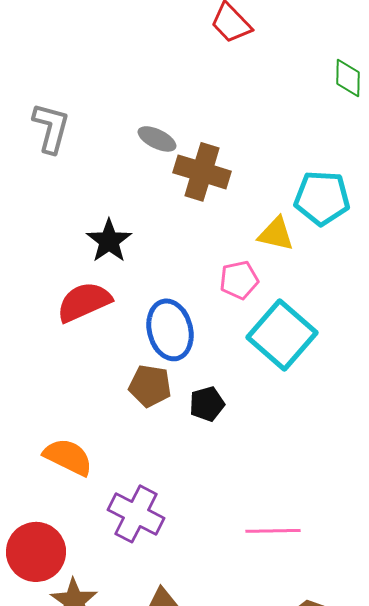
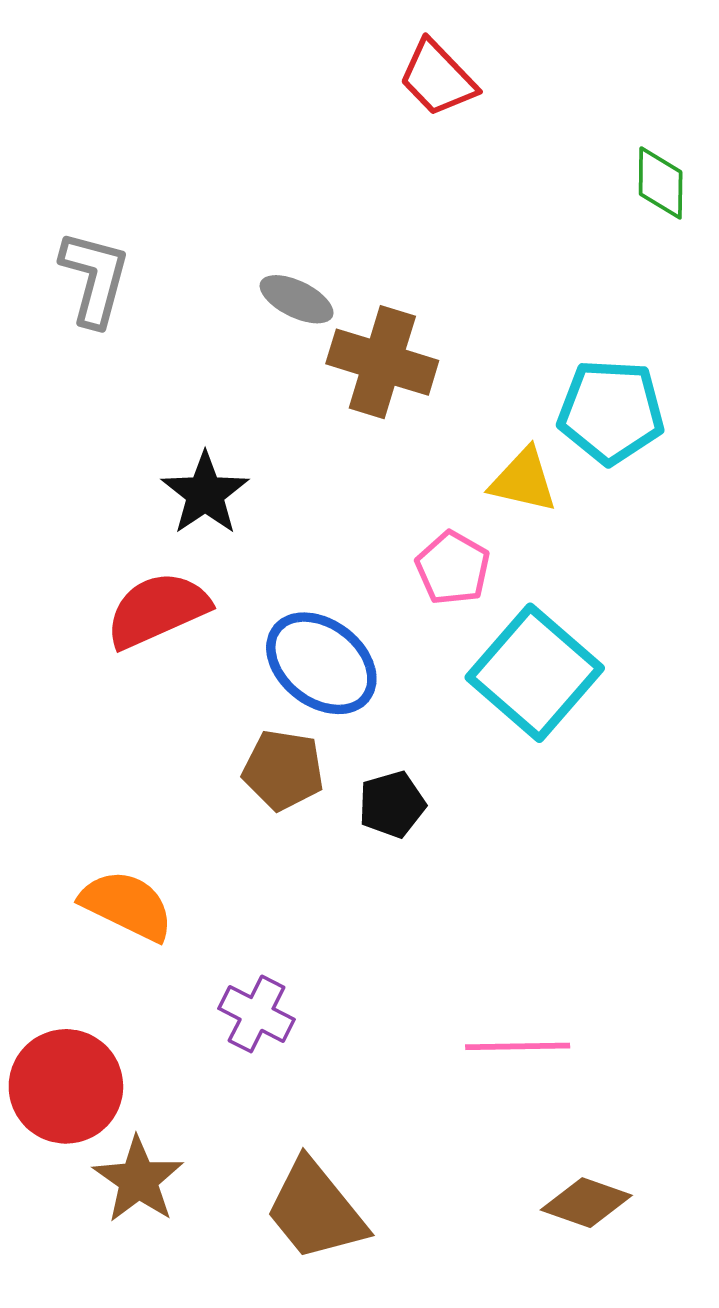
pink pentagon: (239, 280) -> (453, 568), turned -30
blue ellipse: (170, 330) -> (321, 663), turned -38
purple cross: (136, 514) -> (257, 1014), size x0.7

